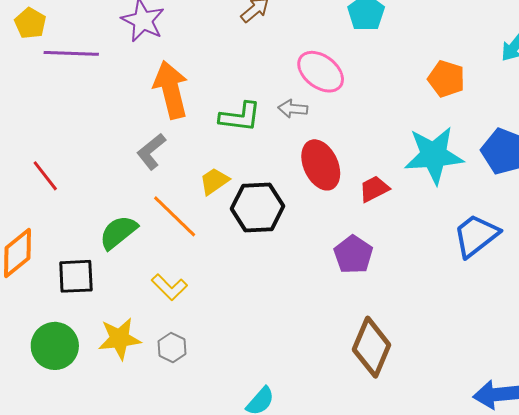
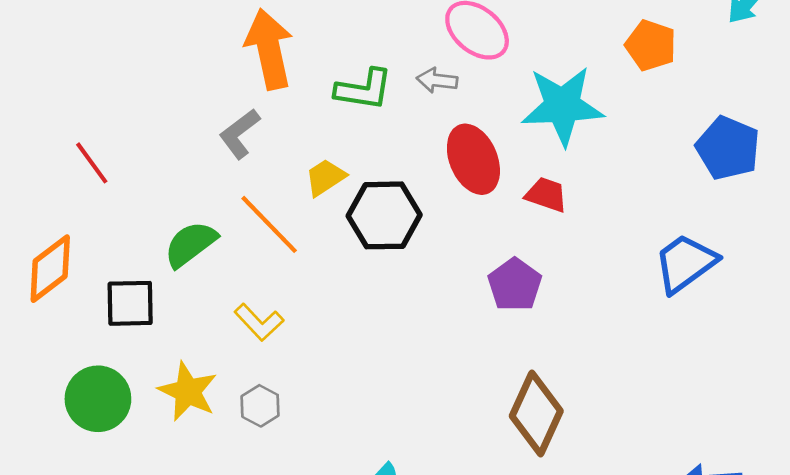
cyan star: (434, 155) -> (562, 106), moved
red trapezoid: (374, 189) -> (546, 195), turned 44
yellow star: (119, 339) -> (188, 391), turned 30

